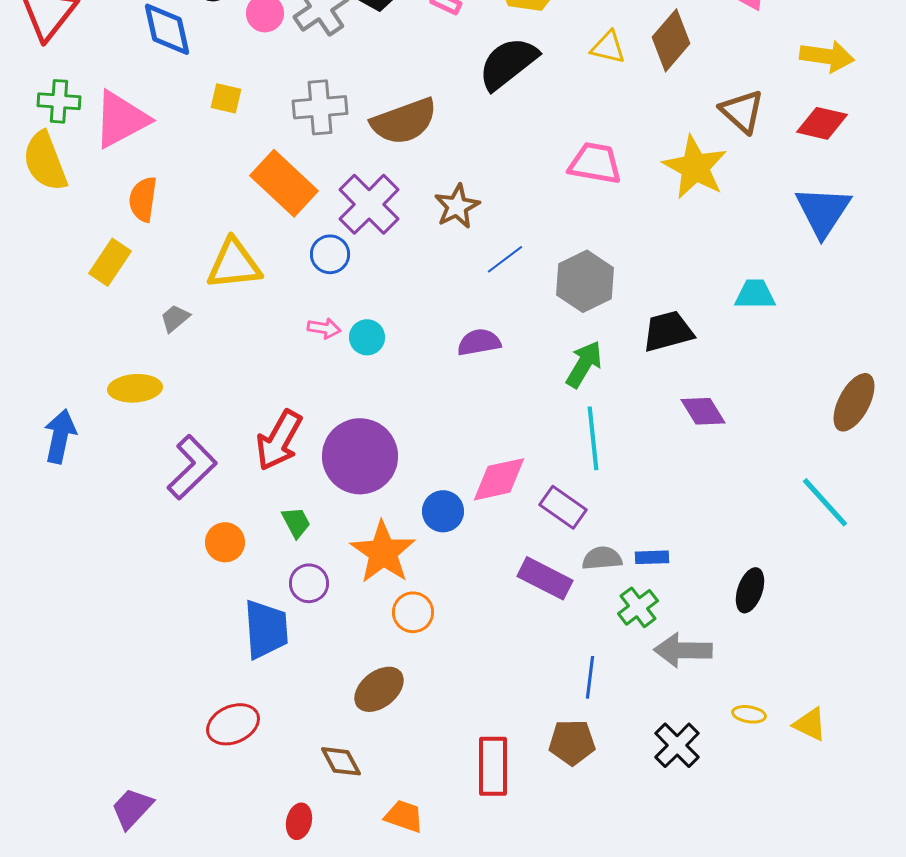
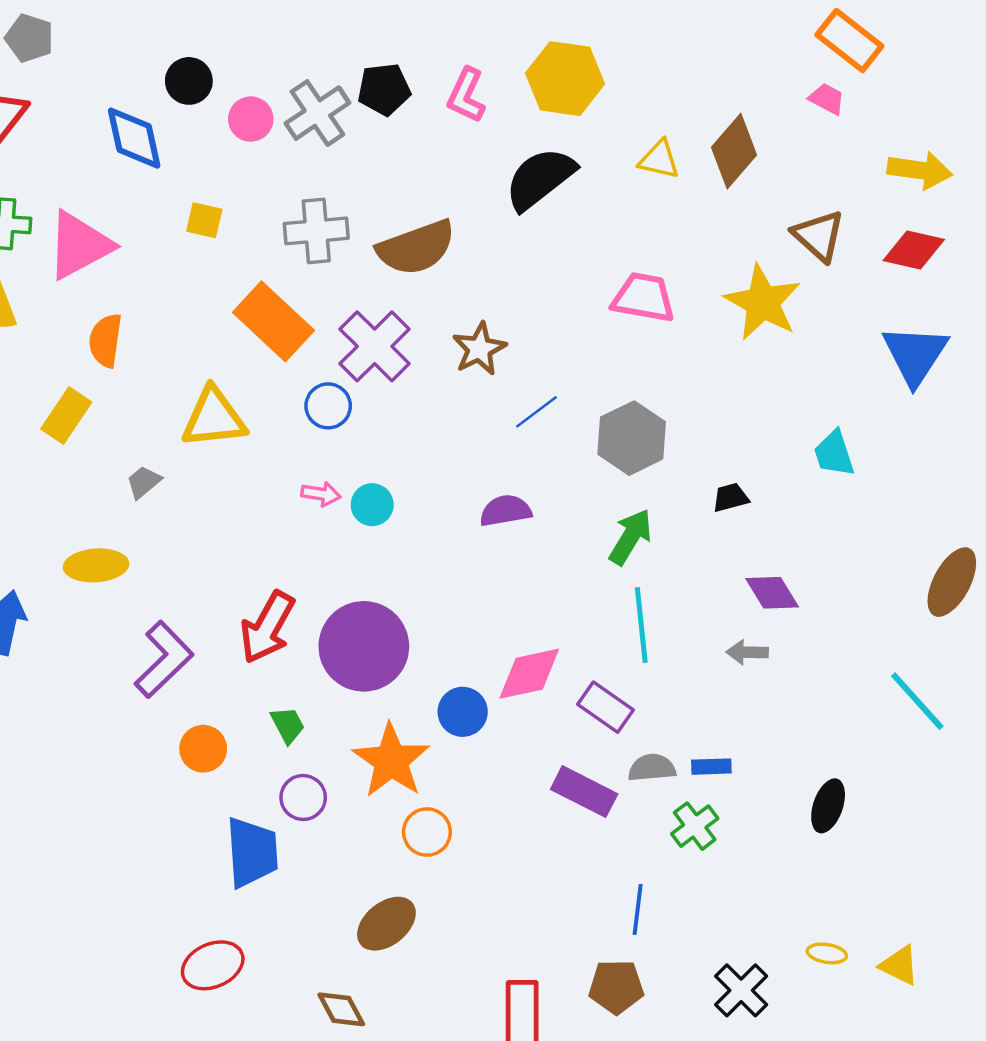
cyan trapezoid: (755, 294) -> (834, 454), turned -108
black trapezoid: (668, 331) -> (730, 498), size x0.6
gray arrow: (683, 650) -> (747, 652), moved, size x0.6

